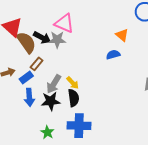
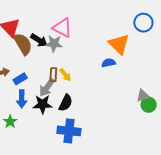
orange triangle: (122, 35) -> (119, 44), size x1.6
brown rectangle: (37, 64) -> (53, 75), moved, turned -40
yellow arrow: (73, 83) -> (65, 75), moved
black semicircle: (73, 98) -> (66, 103), turned 30
green star: (47, 132) -> (10, 122), moved

